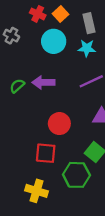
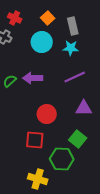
red cross: (38, 14) -> (15, 18), moved
yellow cross: (37, 191) -> (38, 179), moved

